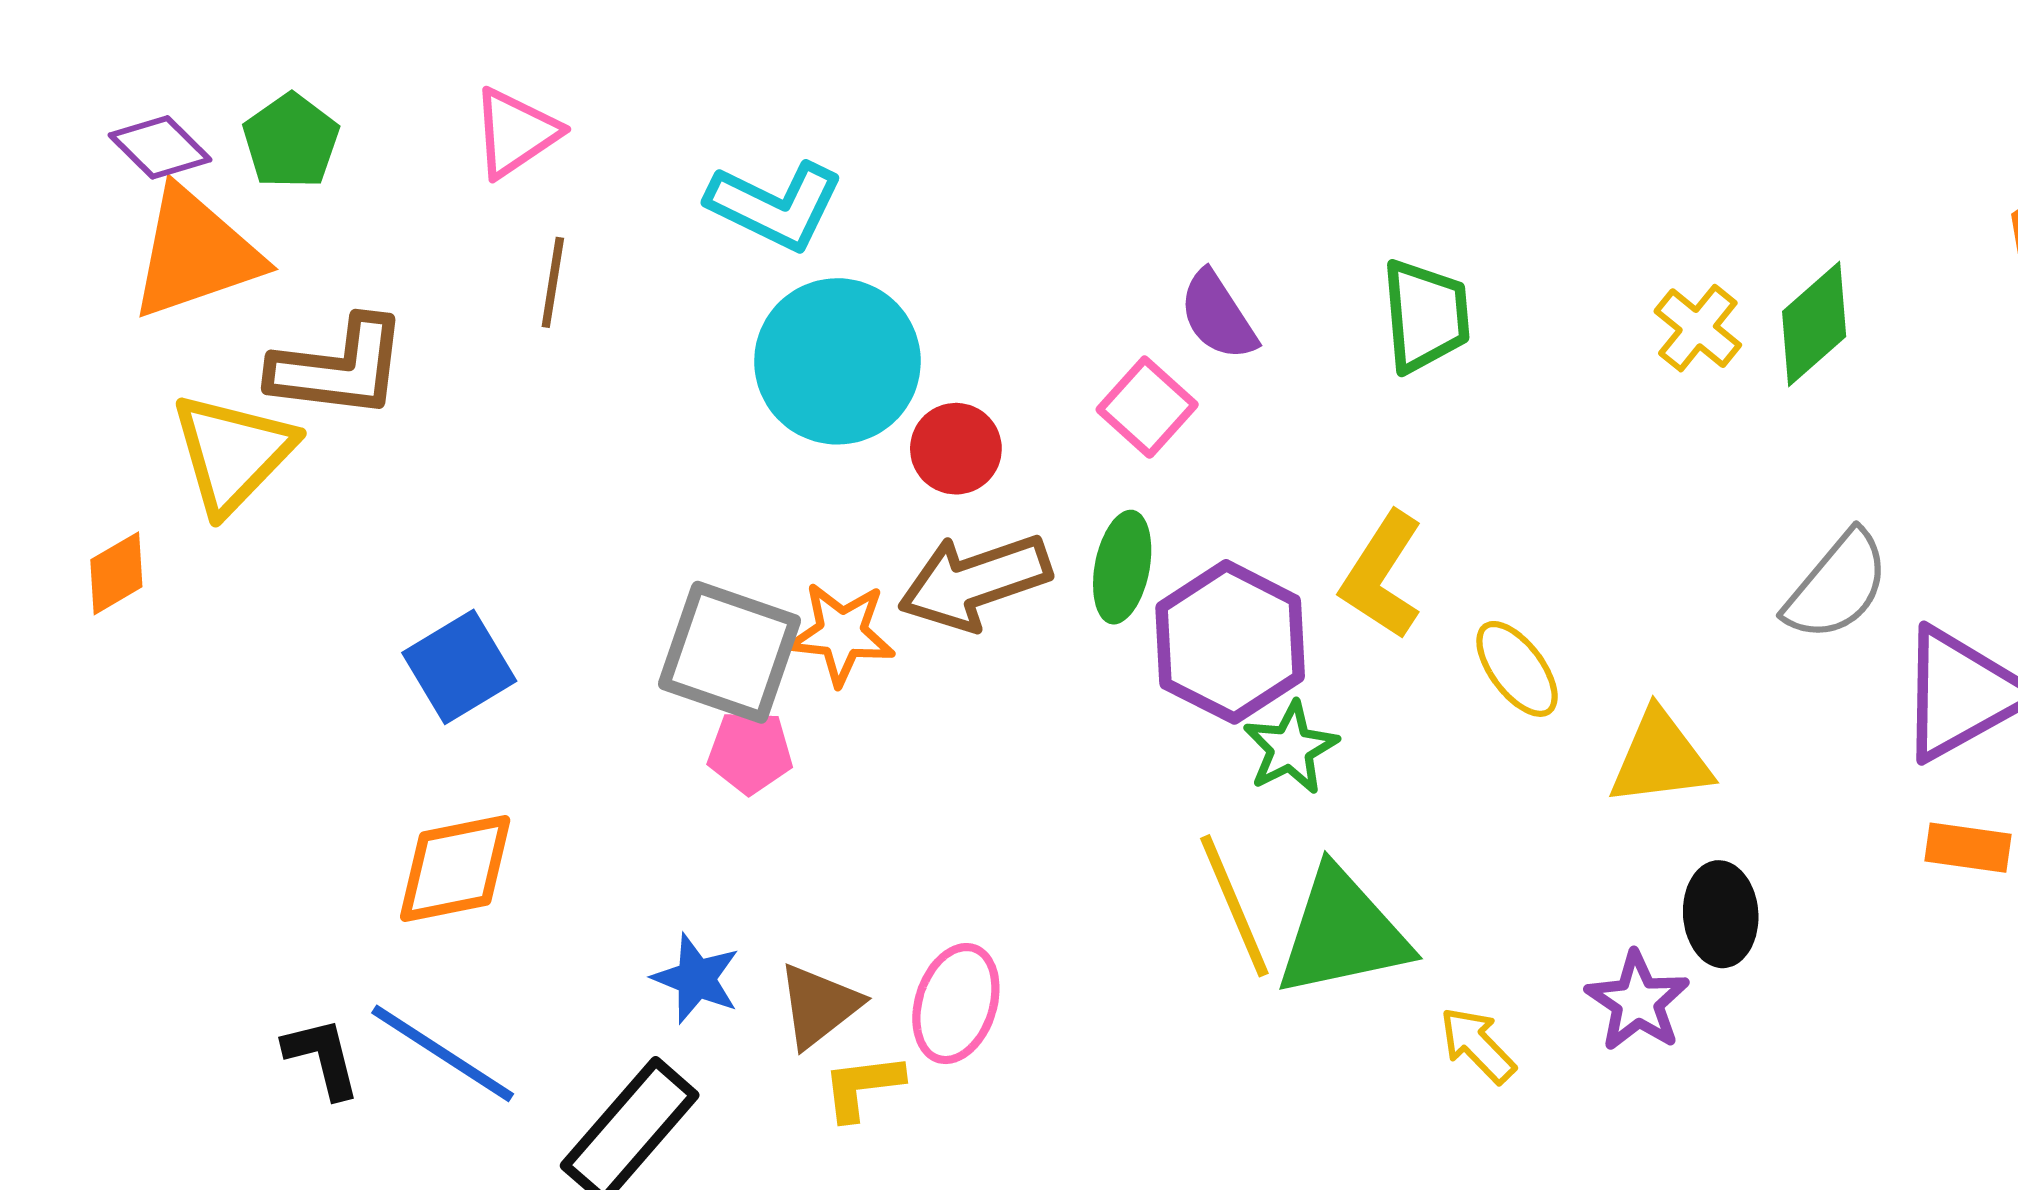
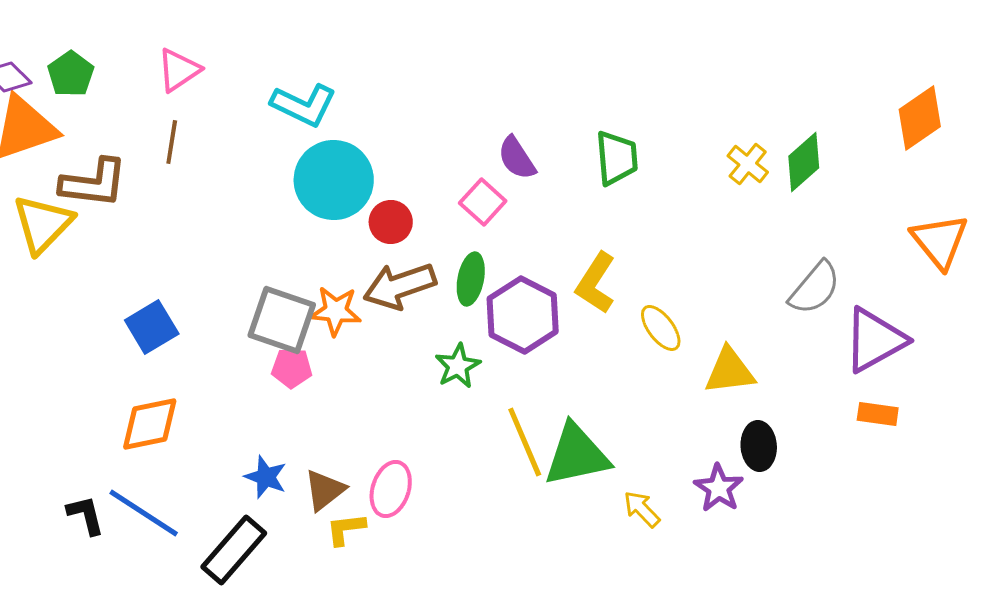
brown line: (553, 282) -> (172, 142), moved
green star: (1290, 748) -> (458, 366), moved

